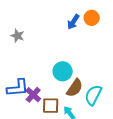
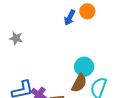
cyan circle: (63, 71) -> (84, 67), moved

